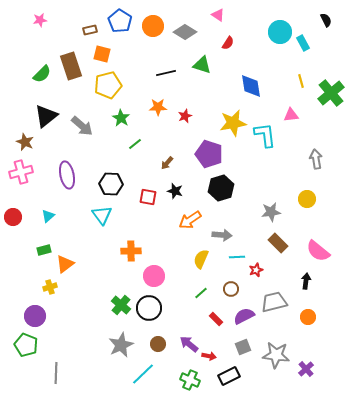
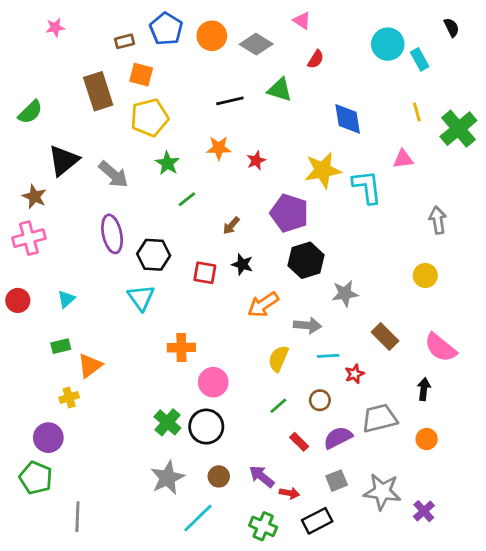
green semicircle: (42, 74) -> (30, 112), moved
purple ellipse: (67, 175) -> (112, 234), moved
gray star: (271, 212) -> (345, 294), moved

